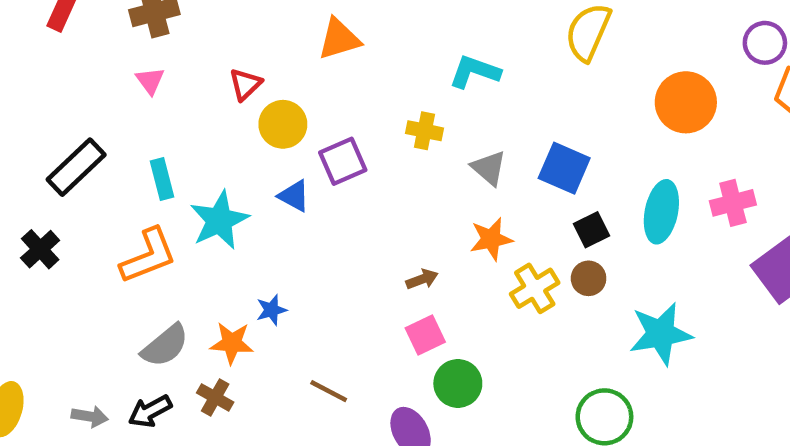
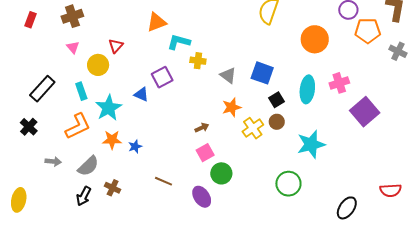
cyan L-shape: (475, 72) -> (179, 42), moved
yellow circle: (283, 124) -> (98, 65), moved
orange star: (232, 343) -> (112, 140), moved
black arrow: (150, 411) -> (84, 196), turned -30
gray arrow: (90, 416) -> (53, 161), moved

